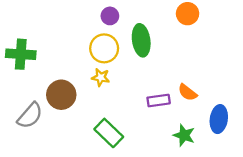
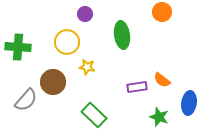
purple circle: (110, 16) -> (85, 14), moved
yellow circle: (104, 48) -> (67, 42), moved

